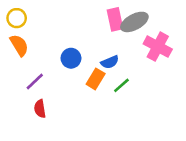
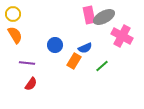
purple line: (35, 82) -> (27, 63), turned 49
green line: (121, 85) -> (102, 66), moved
red semicircle: (40, 109) -> (31, 84), turned -136

